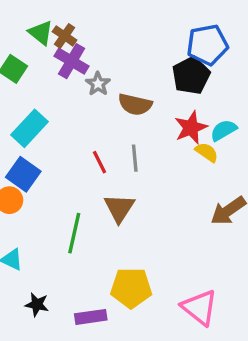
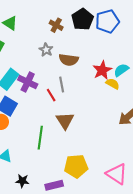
brown cross: (65, 36) -> (56, 25), moved
purple cross: (72, 61) -> (28, 82), moved
black pentagon: (191, 76) -> (82, 19), moved
gray line: (135, 158) -> (62, 84), moved

